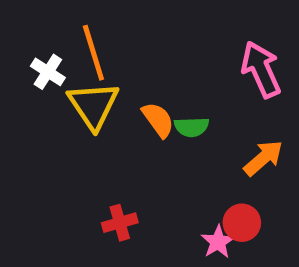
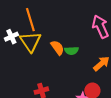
white cross: (48, 72) -> (11, 37), moved, turned 32

